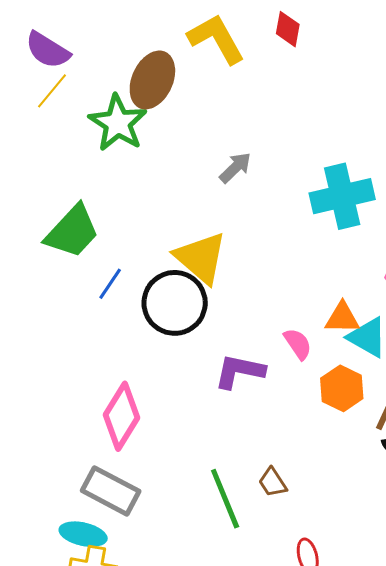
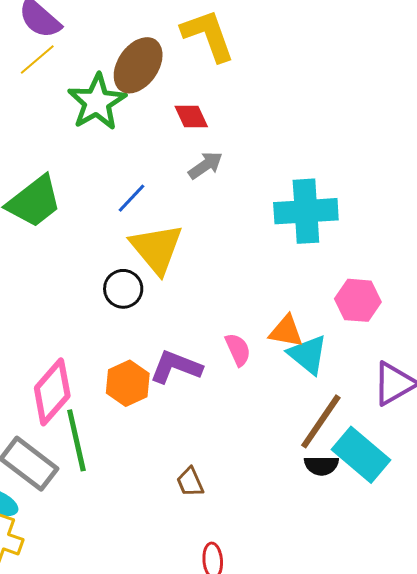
red diamond: (288, 29) -> (191, 116), moved, turned -45
blue line: (110, 284) -> (131, 198), moved
black circle: (175, 303) -> (123, 289), size x0.6
orange hexagon: (342, 388) -> (128, 383), moved
green line: (225, 499) -> (76, 440), moved

